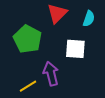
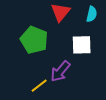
purple arrow: (51, 74) -> (60, 71), turned -120

